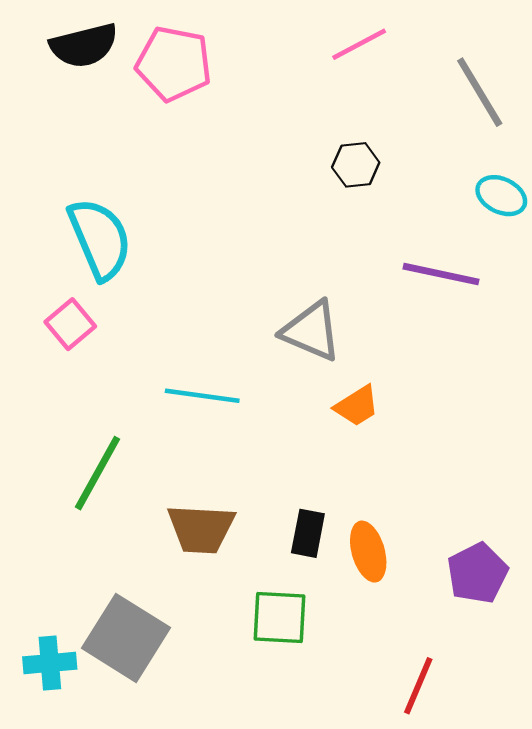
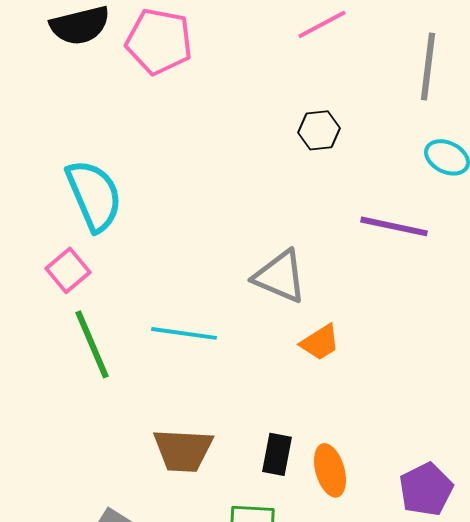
gray line: (480, 92) -> (428, 66), turned 38
green line: (98, 473) -> (92, 344), moved, turned -52

